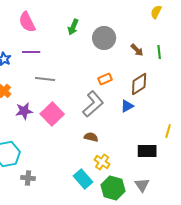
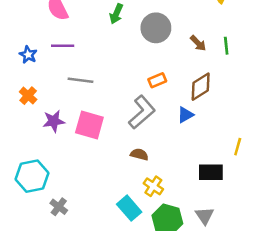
pink square: (52, 114) -> (89, 125), turned -30
gray cross: (28, 178) -> (59, 207), turned 32

